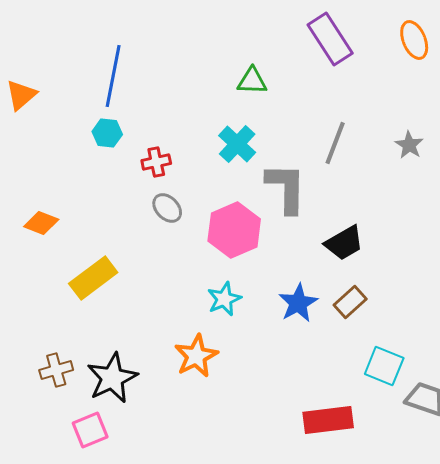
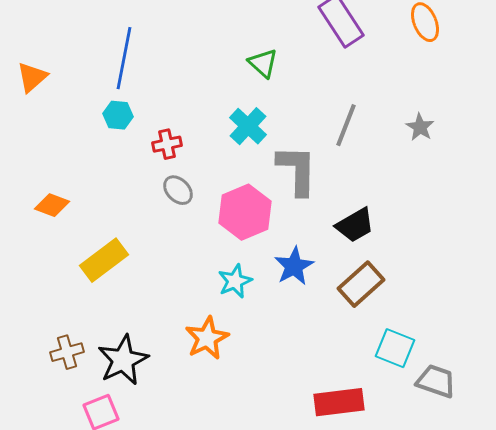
green triangle: (252, 81) -> (263, 63), turned 40
brown rectangle: (350, 302) -> (361, 284), size x1.4
blue star: (298, 303) -> (294, 266), moved

